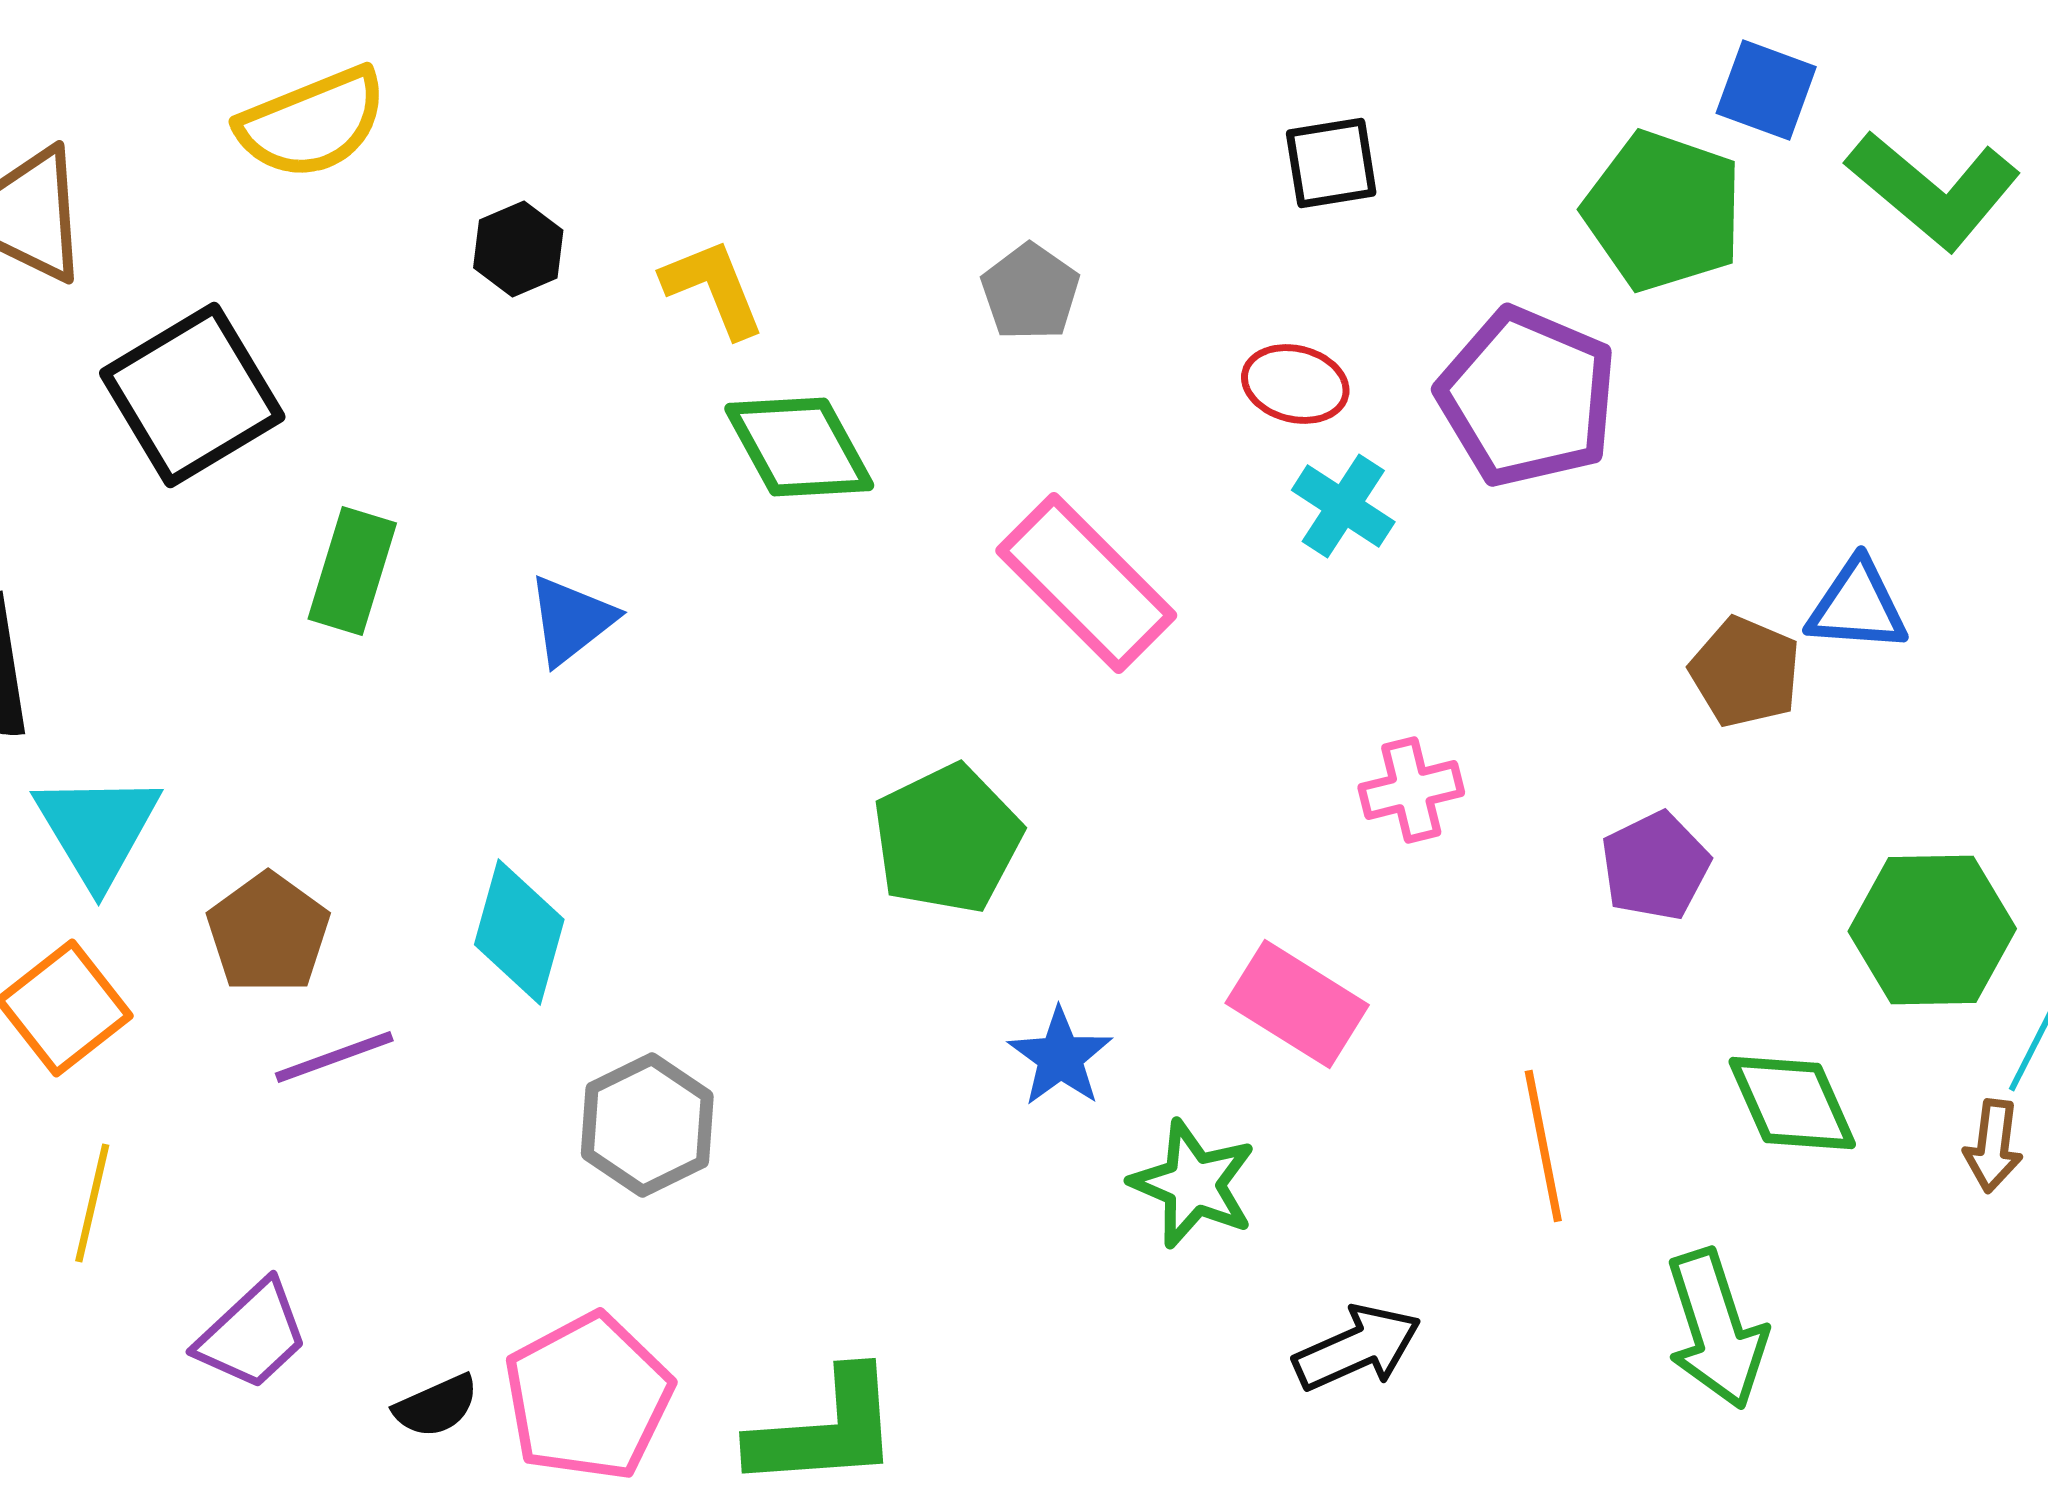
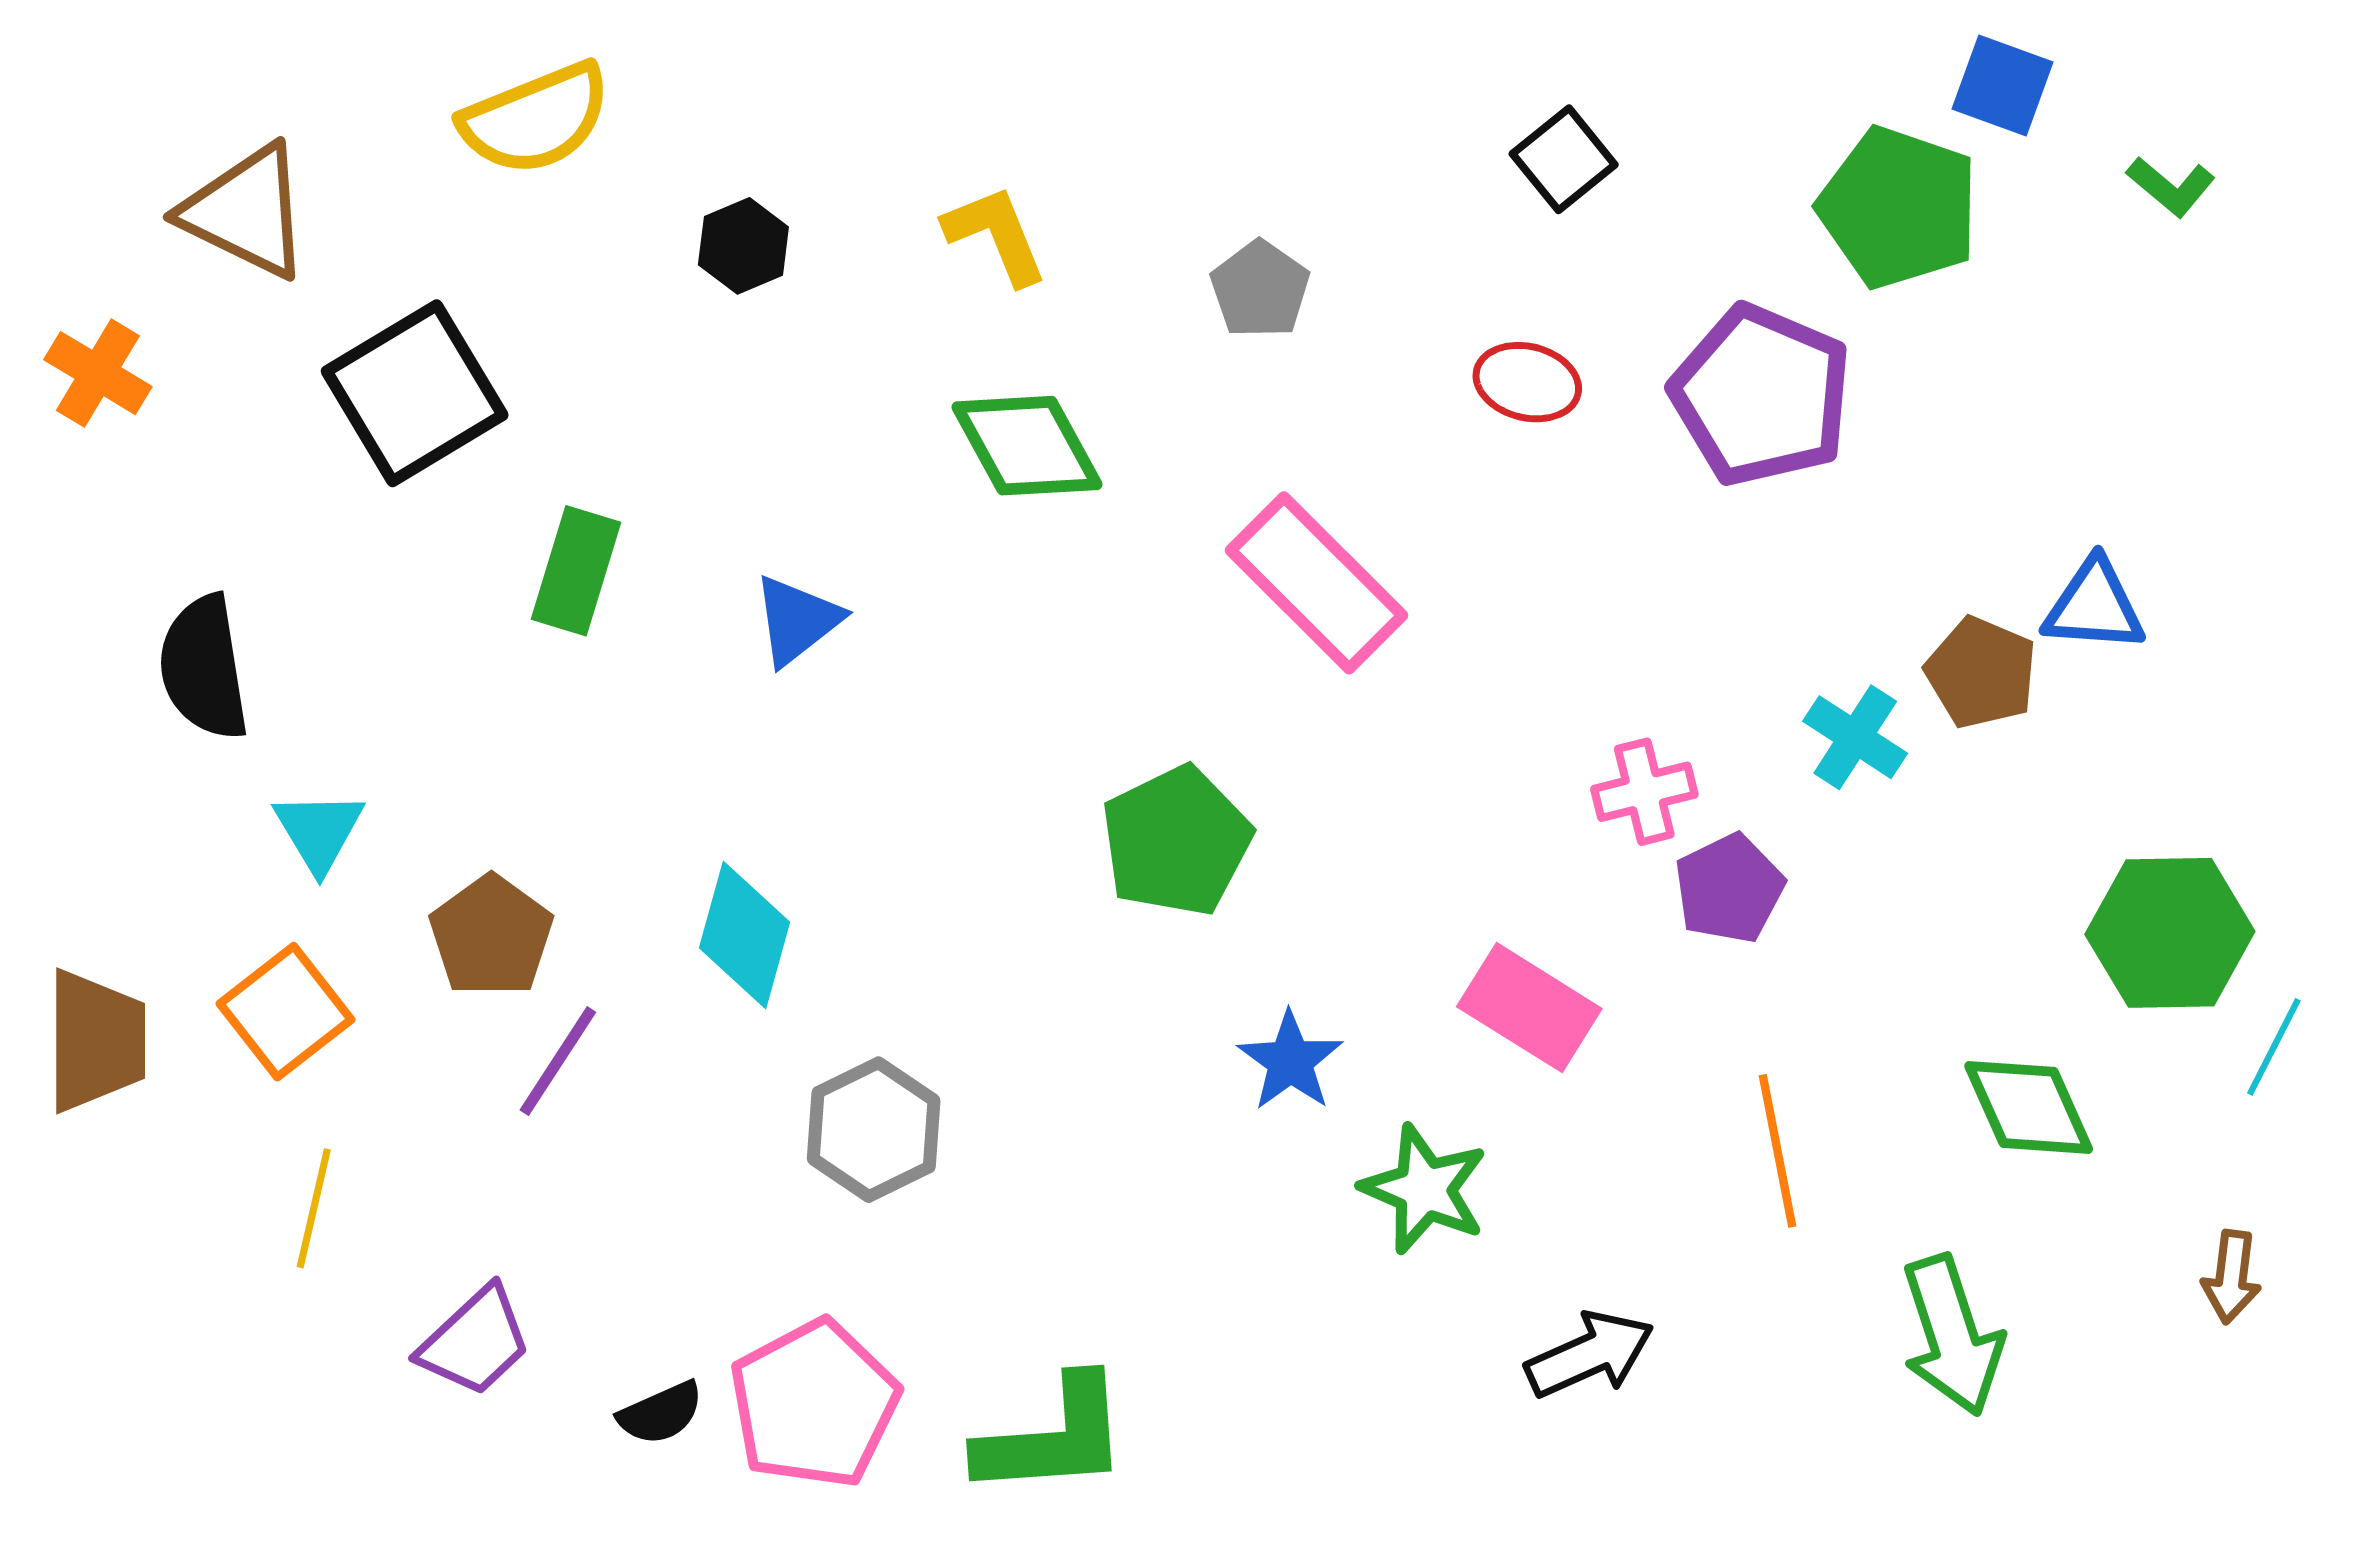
black square: (1331, 163) -> (1564, 159), turned -30
green L-shape: (1933, 190) -> (2171, 186), size x0.5
yellow L-shape: (713, 288) -> (996, 235), moved
cyan cross: (1343, 506) -> (1855, 737), moved
cyan triangle: (97, 829) -> (319, 831), size x0.7
purple pentagon: (1655, 866) -> (1729, 889), moved
purple line: (334, 1057) -> (558, 1061), turned -37
brown arrow: (1993, 1146) -> (2231, 1277), moved

